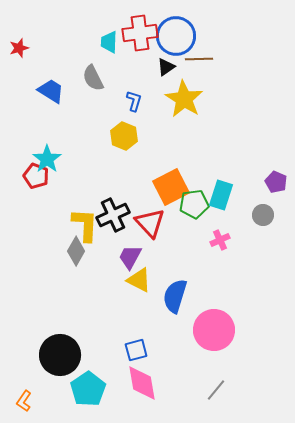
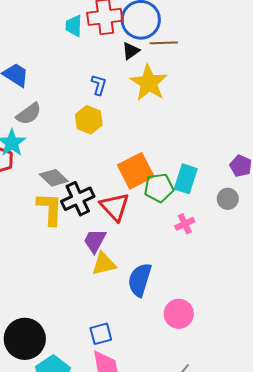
gray semicircle: (93, 78) -> (29, 114), moved, turned -100
gray diamond: (76, 251) -> (54, 178), moved, turned -76
yellow triangle: (139, 280) -> (104, 264), turned -40
pink circle: (214, 330) -> (179, 314), size x0.7

